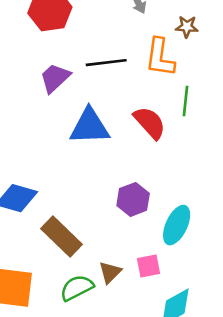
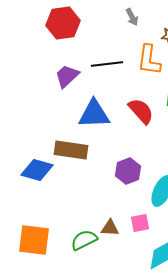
brown rectangle: (61, 237) -> (71, 150), moved, turned -36
brown triangle: (110, 272) -> (110, 228), turned 48

